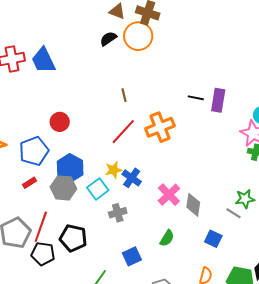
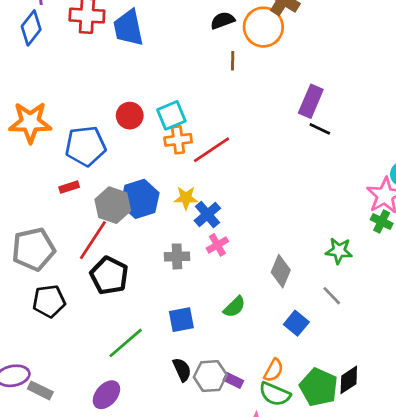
brown line: (124, 95) -> (233, 61), moved
purple rectangle: (218, 100) -> (311, 101), moved
orange cross: (160, 127) -> (178, 140), moved, size x0.7
blue hexagon: (70, 168) -> (140, 199), moved
cyan square: (98, 189) -> (171, 115), moved
pink cross: (169, 195) -> (217, 245), moved, size x0.7
green star: (245, 199) -> (339, 251), moved
red line: (41, 227) -> (93, 240), moved
black pentagon: (43, 254) -> (49, 301), moved, turned -30

